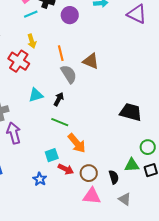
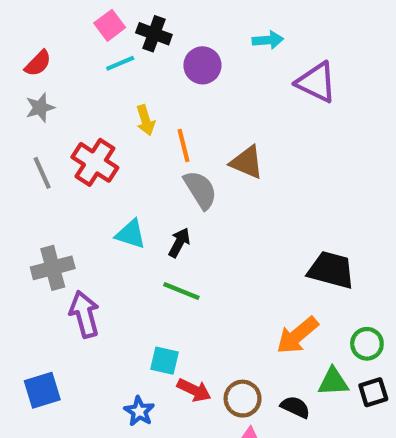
purple triangle: (137, 14) -> (316, 82), moved
yellow arrow: (32, 41) -> (146, 120), moved
cyan triangle: (36, 95) -> (131, 234), turned 35
orange arrow: (77, 143) -> (297, 335), moved, turned 90
cyan square: (52, 155) -> (165, 361), turned 32
black semicircle: (114, 177) -> (295, 407), turned -48

